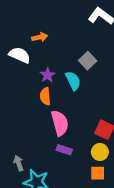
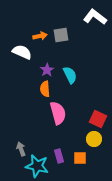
gray square: (88, 61) -> (61, 35), moved, turned 35
purple rectangle: (64, 150) -> (59, 156), moved, turned 56
orange square: (98, 173) -> (80, 158), moved

